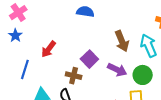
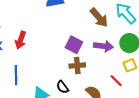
red arrow: (49, 49) -> (21, 40), moved
brown cross: (74, 76) -> (77, 65), moved

